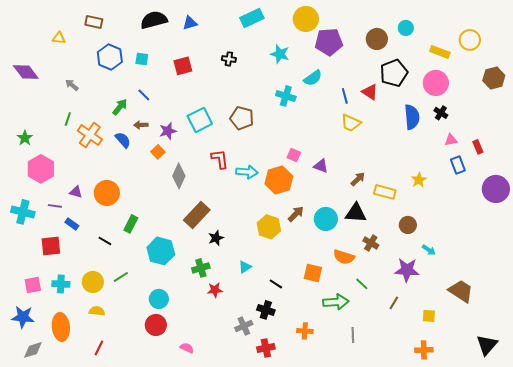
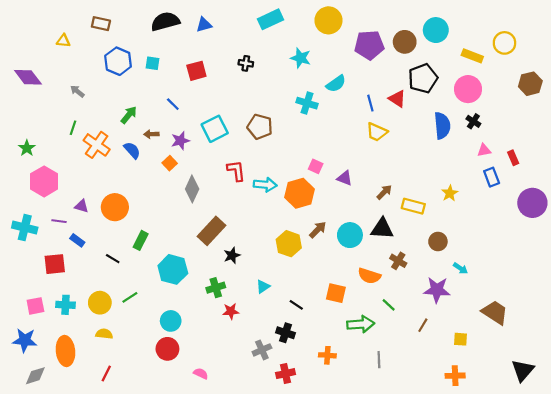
cyan circle: (406, 28) -> (436, 30), size x1.5
purple pentagon: (329, 42) -> (369, 45), moved
blue line: (144, 95) -> (173, 104), moved

